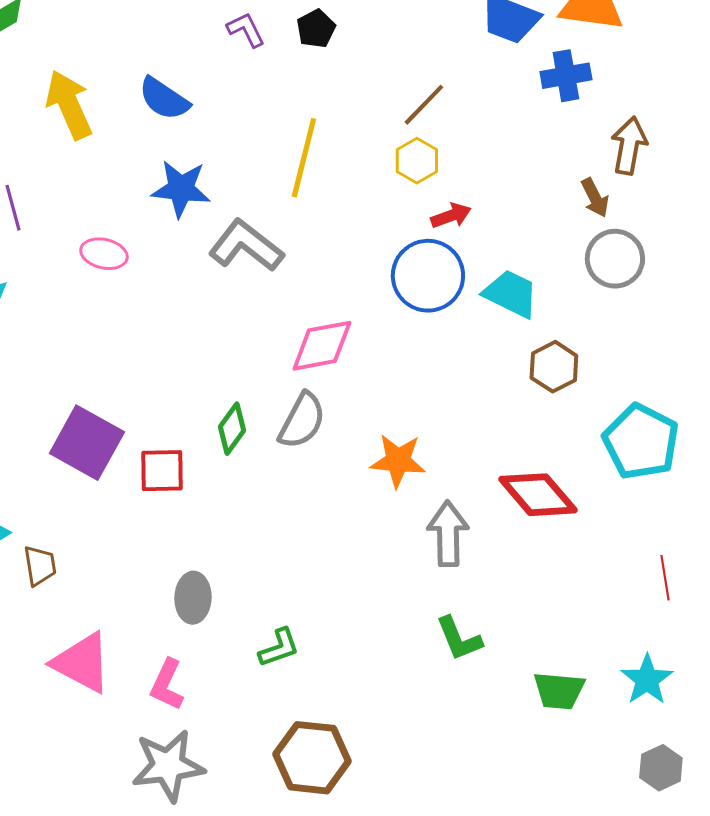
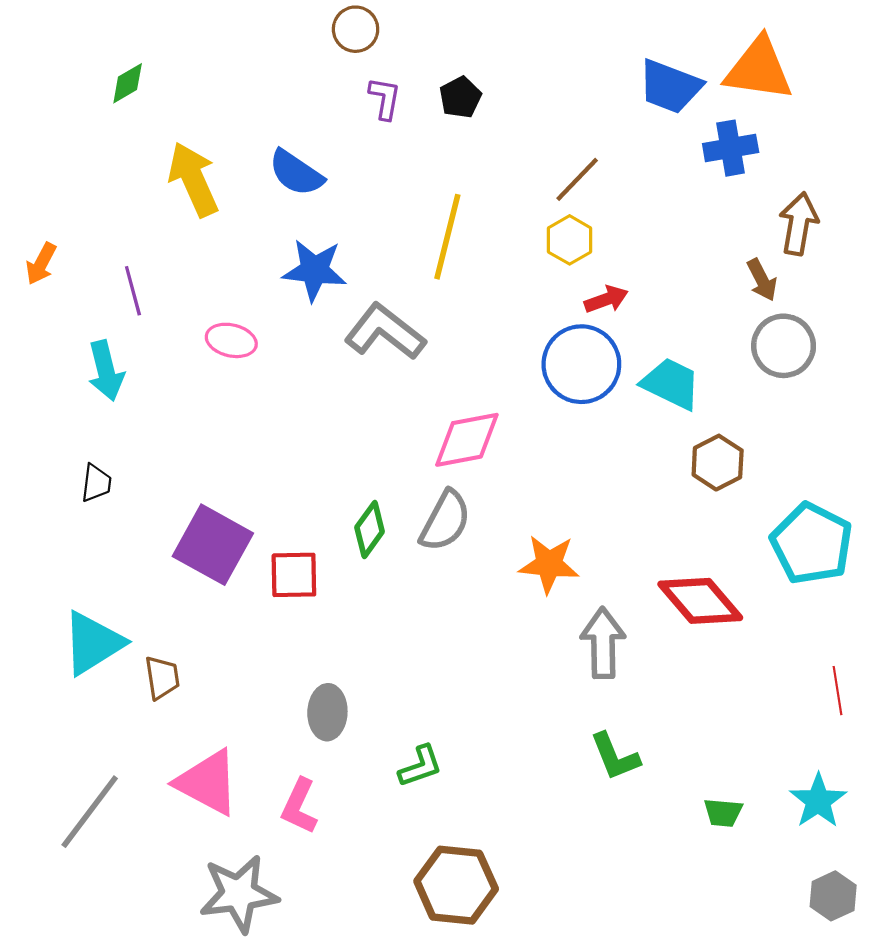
purple L-shape: (246, 30) -> (385, 98), turned 36
green trapezoid: (559, 691) -> (723, 813), size x0.7
gray star: (168, 766) -> (239, 894), moved

